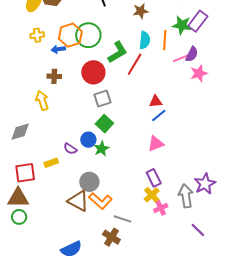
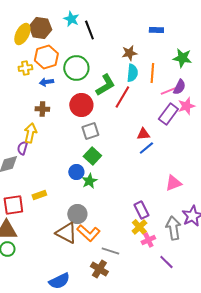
brown star: (141, 11) -> (129, 53), moved
purple rectangle: (198, 21) -> (168, 114), moved
green star: (182, 25) -> (182, 58), moved
orange hexagon: (70, 35) -> (46, 57), moved
yellow arrow: (42, 100) -> (30, 133), turned 30
pink triangle: (156, 144) -> (173, 183), moved
purple semicircle: (70, 149) -> (22, 148), moved, turned 72
purple line: (198, 230) -> (166, 262), moved

